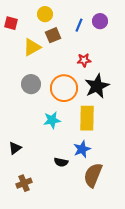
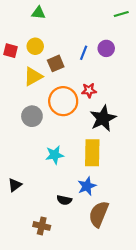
yellow circle: (45, 14) -> (35, 46), moved
orange circle: (64, 88) -> (63, 101), moved
brown cross: (24, 183) -> (42, 226), moved, turned 35

